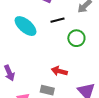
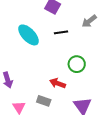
green circle: (76, 38) -> (77, 64), moved

